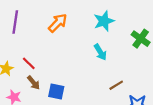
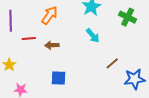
red line: (29, 63) -> (29, 38), moved, turned -40
brown arrow: (34, 83) -> (52, 45), moved, turned 136

